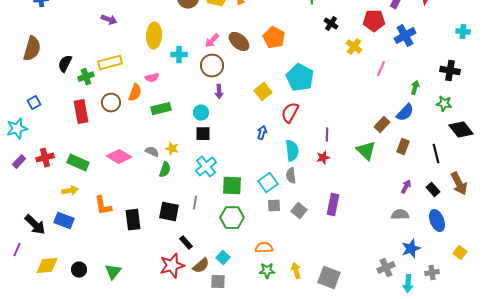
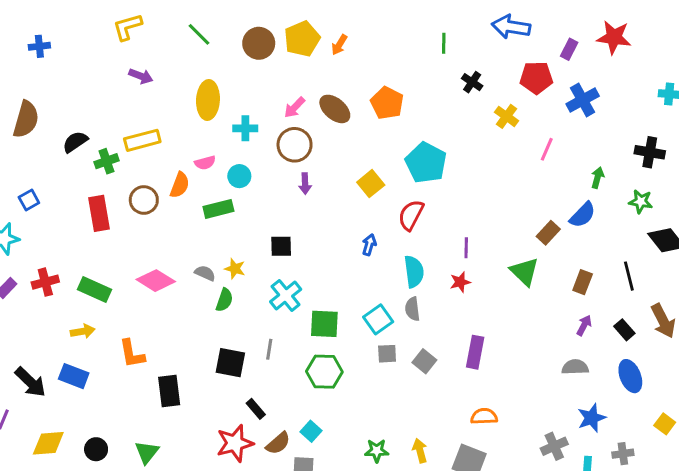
black semicircle: (65, 64) -> (75, 142), turned 30
cyan circle: (201, 113) -> (239, 176), moved
brown rectangle: (403, 147) -> (583, 282), moved
black rectangle: (133, 220) -> (169, 391), moved
orange semicircle: (264, 248) -> (484, 416), moved

